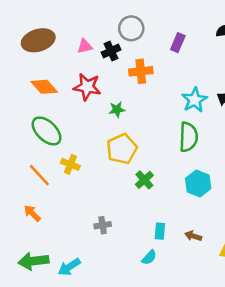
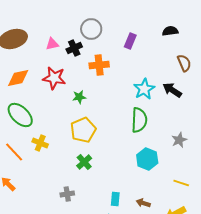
orange diamond: (44, 87) -> (18, 78), turned -60
green cross: (144, 180) -> (84, 162), moved

